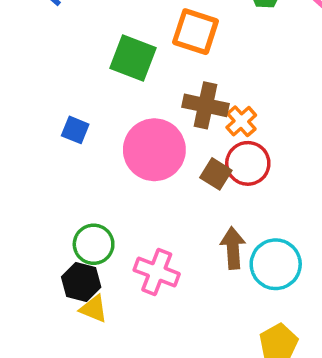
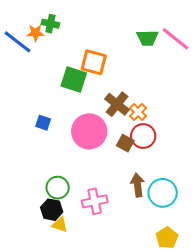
orange square: (195, 32) -> (94, 62), moved
brown cross: (206, 105) -> (117, 104), turned 30
pink cross: (157, 272) -> (95, 201), turned -30

